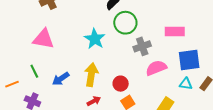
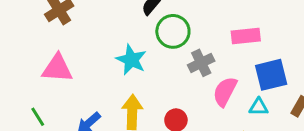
pink semicircle: (156, 68) -> (225, 92), turned -35
green line: (34, 71) -> (38, 117), moved
cyan triangle: (186, 84) -> (259, 107), moved

